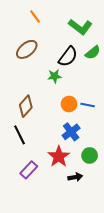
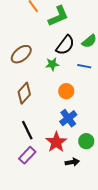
green L-shape: (80, 27) -> (58, 16), moved, turned -60
brown ellipse: (27, 49) -> (21, 54), moved
blue line: (88, 105) -> (84, 66), moved
black line: (20, 135) -> (27, 130), moved

